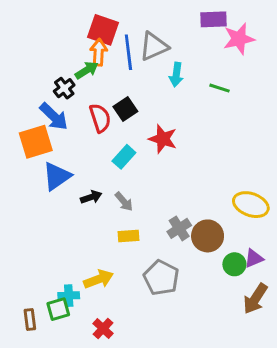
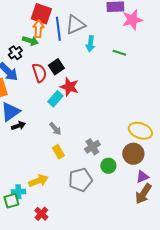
green arrow: (87, 70) -> (30, 41), turned 49
red star: (163, 139) -> (69, 87), moved
black arrow: (91, 197) -> (18, 126), moved
yellow rectangle: (128, 236) -> (58, 152), turned 64
brown circle: (208, 236) -> (133, 154), moved
purple triangle: (254, 258) -> (142, 177), moved
green circle: (234, 264) -> (108, 166), moved
gray pentagon: (161, 278) -> (80, 180), turned 30

